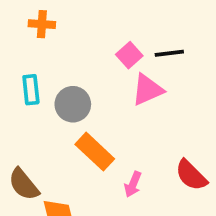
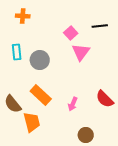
black line: (169, 53) -> (100, 26), moved
pink triangle: (147, 90) -> (81, 52), turned -30
orange rectangle: (95, 152) -> (41, 95), moved

